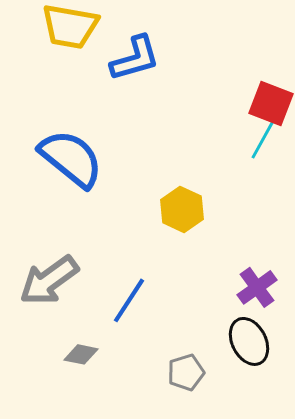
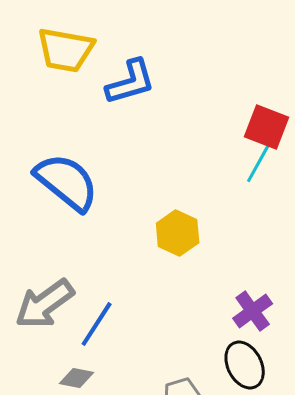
blue line: (129, 300) -> (97, 324), moved

